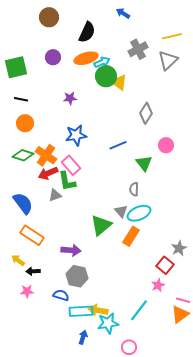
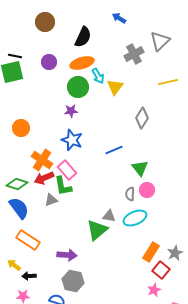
yellow line: (172, 36) -> (168, 82), moved
gray triangle: (168, 60) -> (160, 41), moved
cyan arrow: (102, 62) -> (98, 76), moved, turned 84
green circle: (106, 76) -> (78, 87), moved
yellow triangle: (119, 82) -> (115, 87), turned 30
purple star: (70, 98) -> (71, 111), moved
black line: (21, 99) -> (15, 56), moved
blue star: (76, 135) -> (72, 140), turned 30
pink circle: (166, 145) -> (147, 190), moved
green diamond: (23, 155) -> (17, 184), moved
gray triangle: (121, 211) -> (109, 216), moved, turned -40
orange rectangle: (131, 236) -> (151, 252), moved

